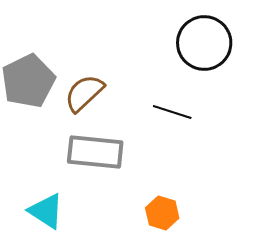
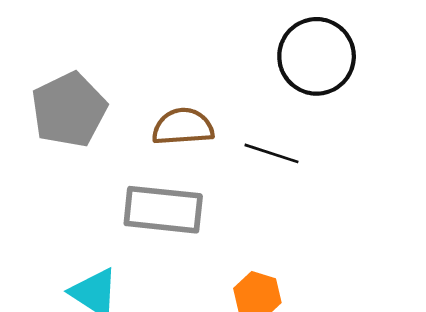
brown semicircle: (84, 93) -> (183, 127), moved, turned 39

